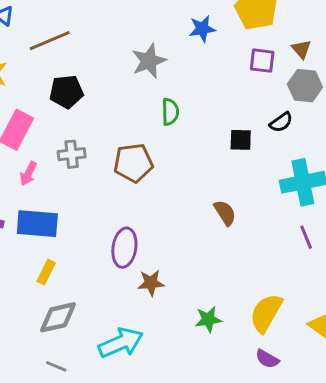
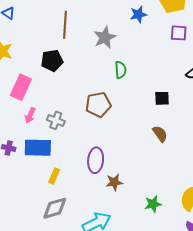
brown line: (50, 41) -> (65, 25), moved, turned -60
black square: (241, 140) -> (162, 98), moved
gray cross: (72, 154) -> (56, 120), moved, turned 30
yellow rectangle: (46, 272) -> (54, 176), moved

